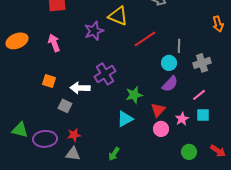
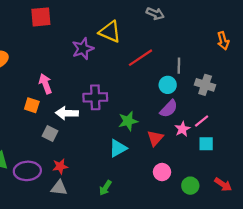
pink arrow: (54, 43) -> (45, 84), moved
gray cross: (202, 63) -> (205, 85), turned 36
purple cross: (105, 74) -> (95, 97), turned 30
pink star: (182, 119) -> (182, 129), moved
pink circle: (161, 129) -> (162, 172), moved

